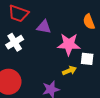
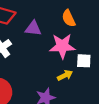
orange semicircle: (89, 22) -> (69, 18), moved

